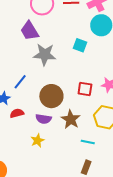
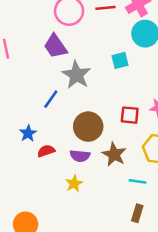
cyan square: (80, 45) -> (120, 60), turned -32
gray star: (45, 55) -> (76, 75), turned 30
blue line: (20, 82) -> (51, 99), moved

